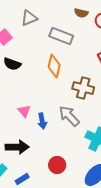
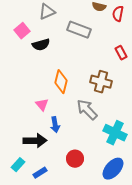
black semicircle: (12, 64) -> (41, 45), moved, turned -36
orange diamond: (54, 66) -> (61, 82), moved
blue arrow: (42, 121) -> (55, 125), moved

